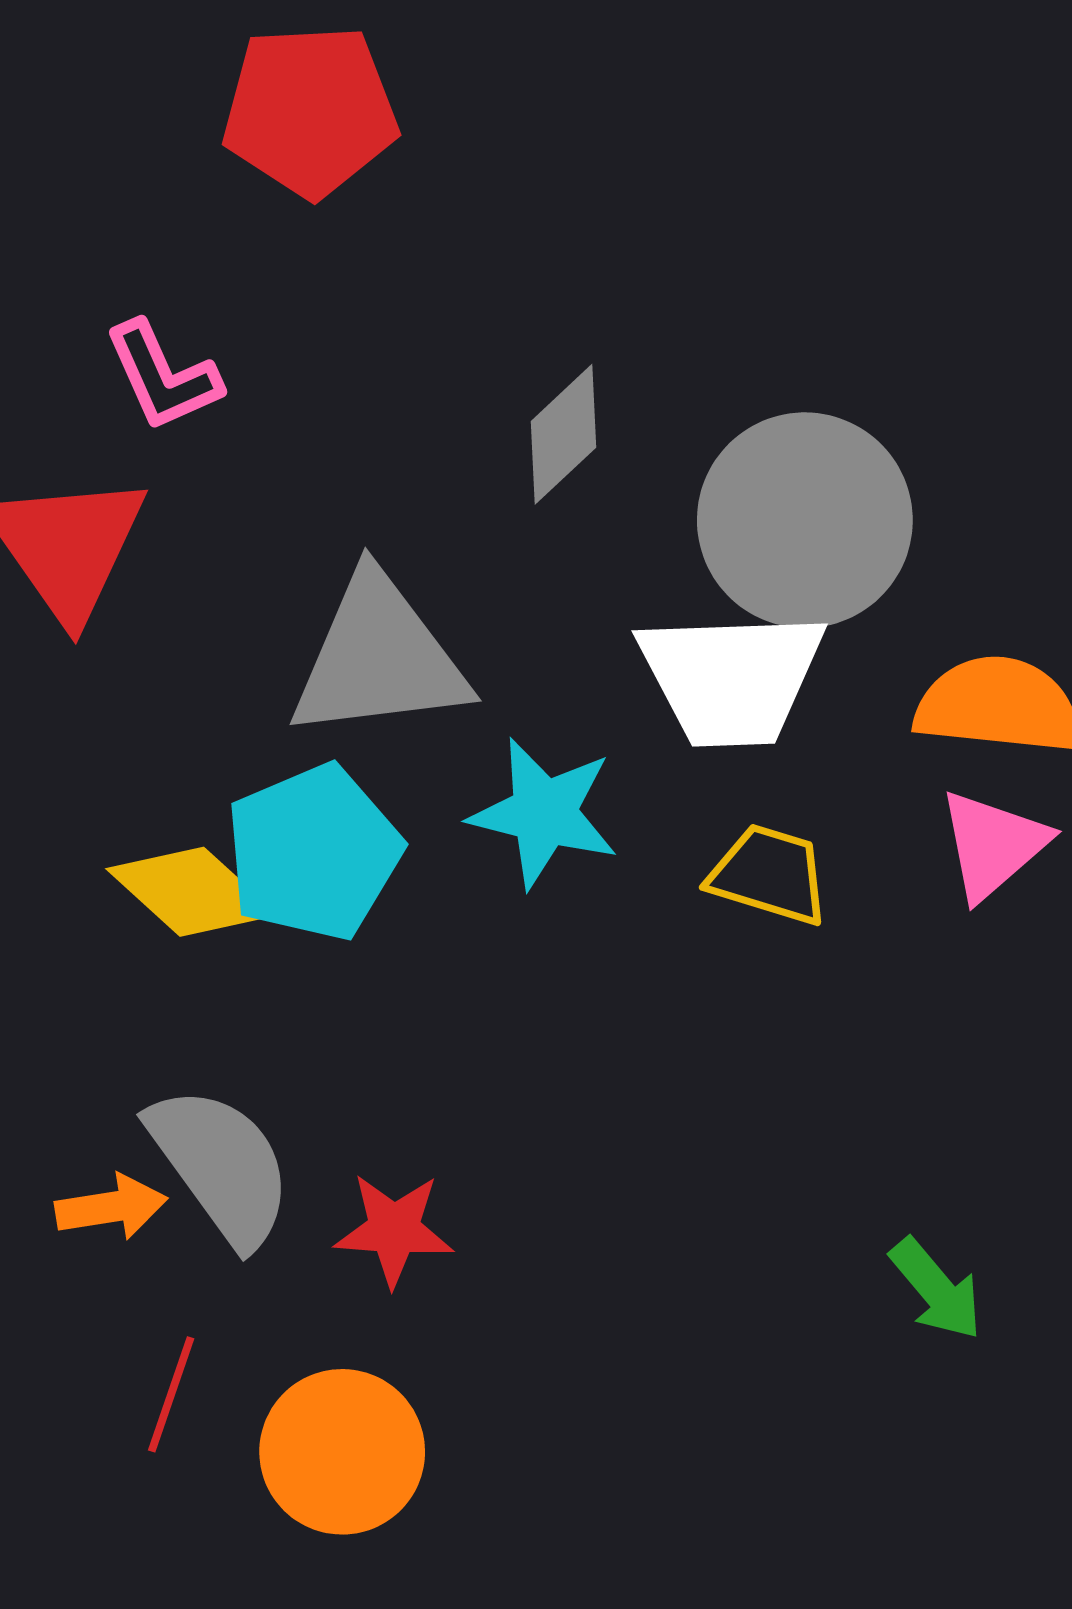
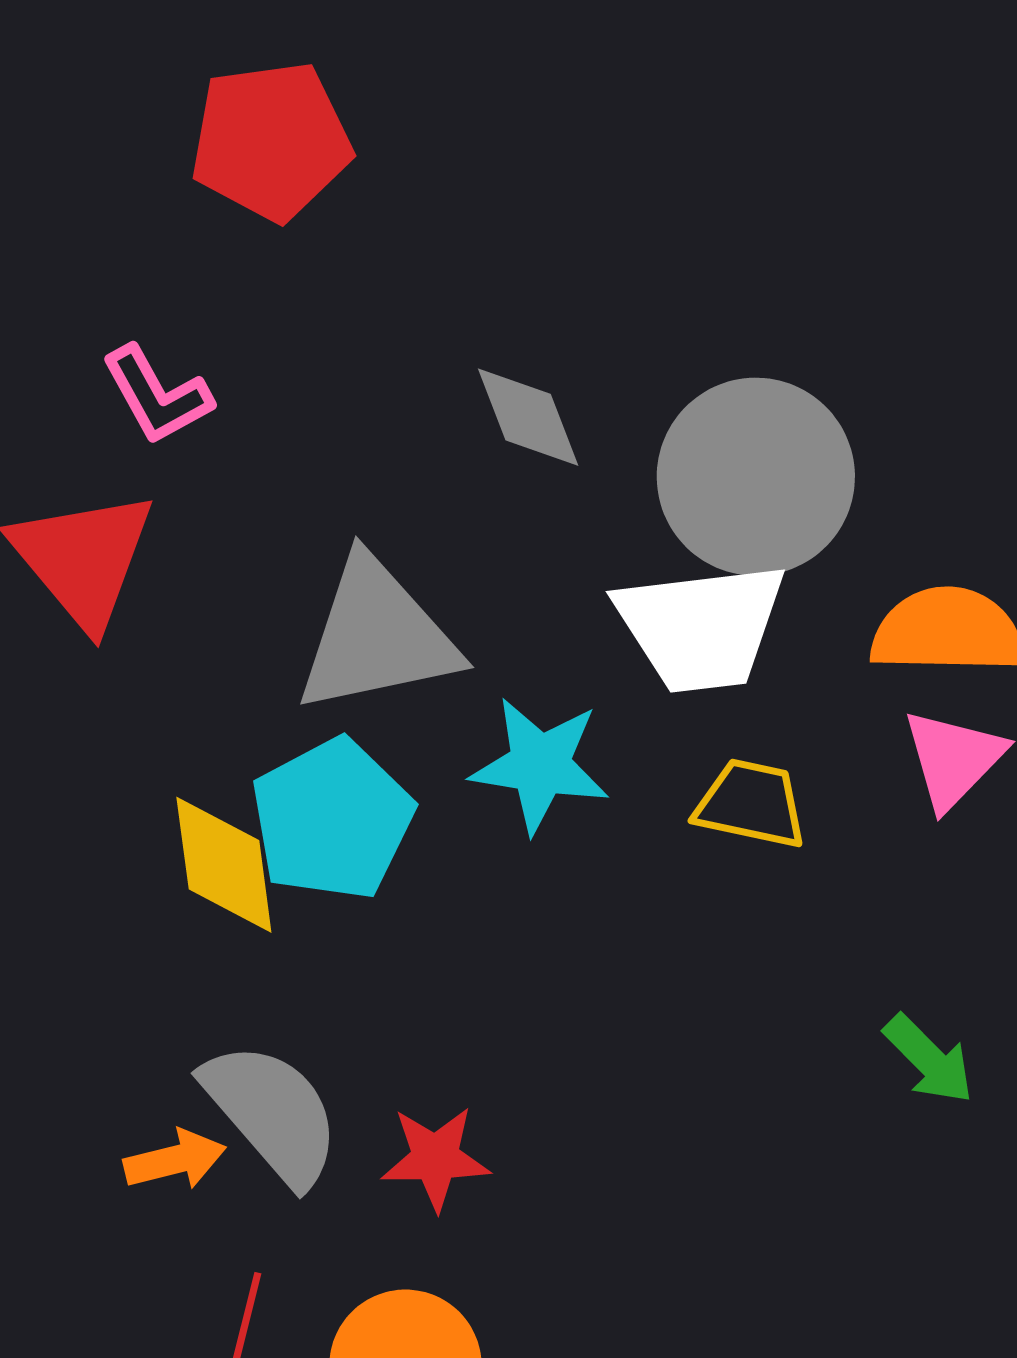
gray diamond: (564, 434) -> (528, 417), turned -63
yellow diamond: (192, 892) -> (224, 865), turned 45
green arrow: (936, 1289) -> (929, 1059), moved

